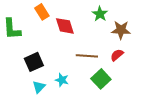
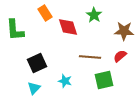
green star: (100, 14) -> (94, 15), moved
green square: (101, 79) -> (104, 80), turned 30
cyan triangle: (39, 87) -> (34, 88), moved

